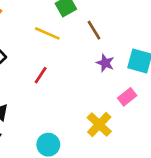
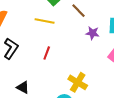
yellow cross: (99, 125) -> (78, 82), moved

